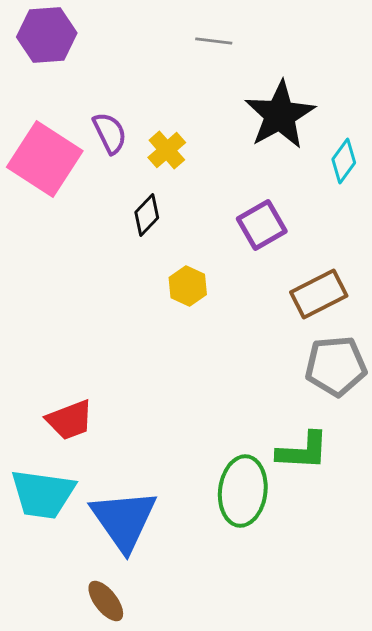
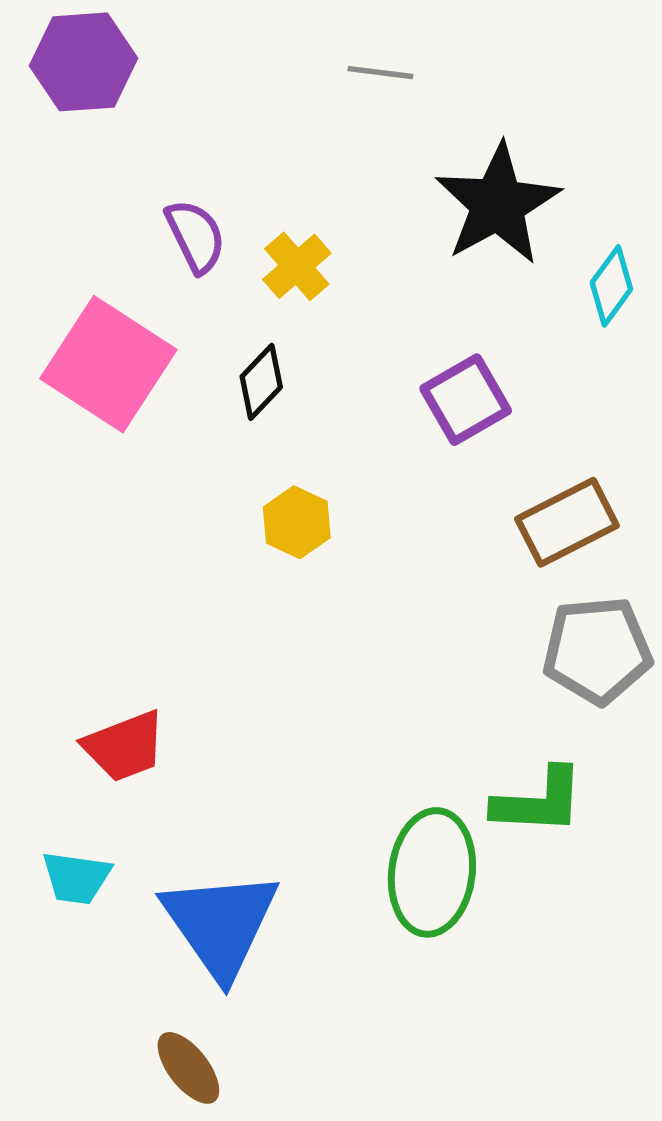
pink square: (45, 159) -> (108, 364), moved
yellow hexagon: (188, 286) -> (297, 522), moved
cyan trapezoid: (43, 494) -> (76, 878), size x0.6

